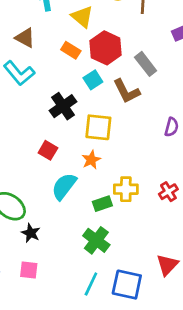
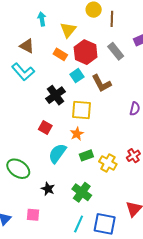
yellow triangle: (82, 17) -> (68, 30), turned 30
gray rectangle: (146, 64) -> (116, 51), moved
yellow cross: (126, 189) -> (108, 163), moved, turned 30
green rectangle: (102, 204) -> (86, 155), moved
black star: (31, 233) -> (48, 189), moved

